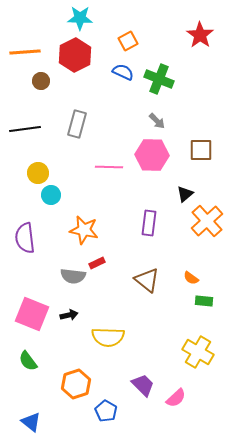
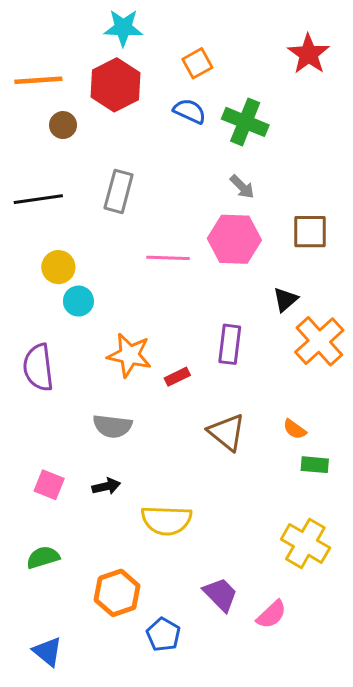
red rectangle: (97, 263) -> (177, 377), moved
pink square: (32, 314) -> (49, 485), size x0.6
green semicircle: (28, 361) -> (43, 557), turned 110

